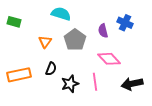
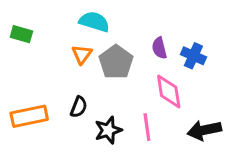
blue cross: (125, 23) -> (193, 56), moved
orange triangle: (45, 42) -> (82, 54), moved
pink diamond: (109, 59) -> (169, 91), turned 35

